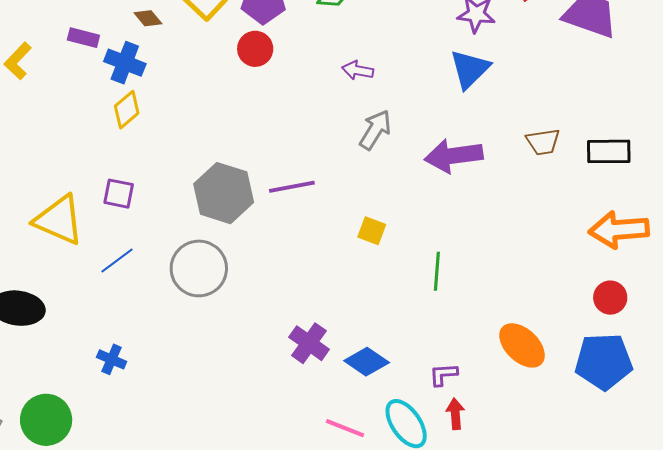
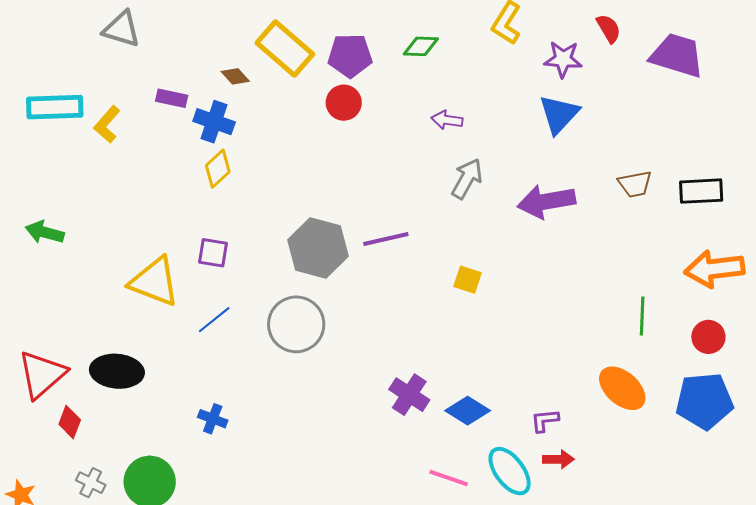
green line: (437, 271) -> (642, 316), moved
red arrow: (455, 414) -> (558, 459), turned 96

